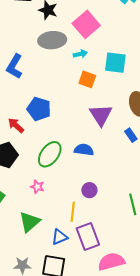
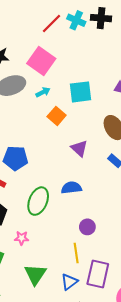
orange square: (87, 79) -> (57, 116), turned 36
purple triangle: (101, 115) -> (79, 148), size x0.7
pink star: (37, 187) -> (22, 238), moved
purple rectangle: (88, 237) -> (98, 274), turned 48

